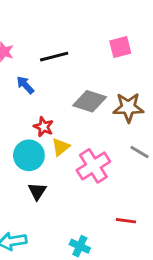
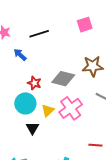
gray diamond: (90, 101) -> (63, 79), moved
yellow triangle: (61, 147) -> (48, 110), moved

